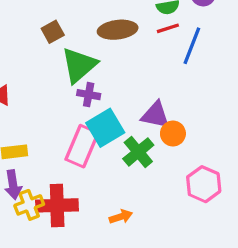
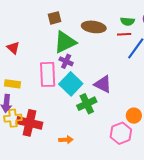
cyan square: (105, 128) -> (71, 84), turned -30
orange circle: (173, 134) -> (134, 116), moved
pink rectangle: (82, 146) -> (48, 74), moved, turned -40

